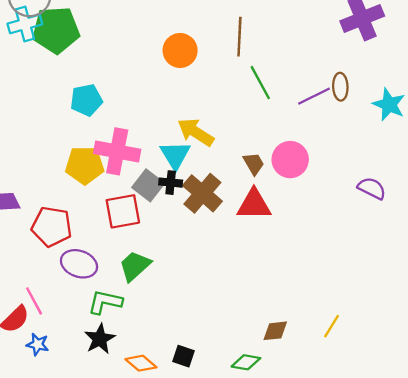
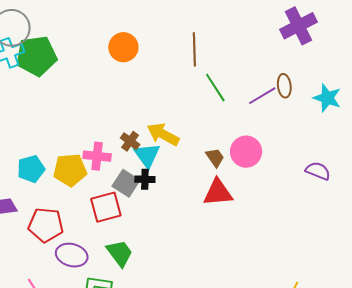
orange circle: (180, 50) -> (123, 47), moved
cyan pentagon: (86, 100) -> (31, 169), moved
pink cross: (117, 151) -> (97, 156), size x0.7
brown cross: (202, 193) -> (130, 141), moved, size x0.6
green trapezoid: (135, 266) -> (120, 253), turned 100

